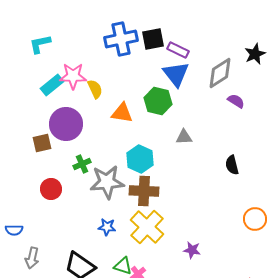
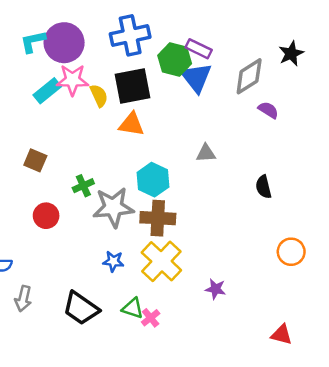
black square: (153, 39) -> (133, 86), moved, size x1.4
green hexagon: (158, 101) -> (175, 60), moved
purple circle: (66, 124) -> (64, 43), moved
brown square: (42, 143) -> (35, 160), turned 36

